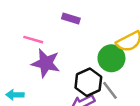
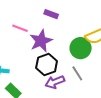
purple star: (46, 63) -> (41, 41), moved, turned 30
black hexagon: (88, 82) -> (47, 65), moved

